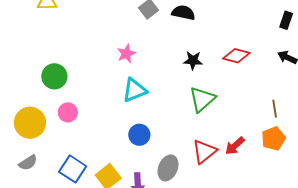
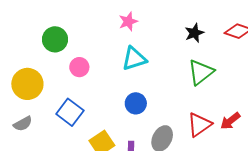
black star: (193, 60) -> (194, 33), turned -30
pink circle: (68, 112) -> (79, 67), moved
blue square: (73, 169) -> (70, 112), moved

